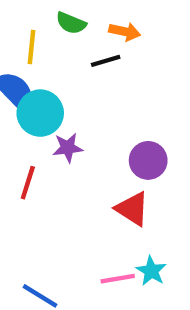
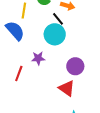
black line: (106, 61) -> (58, 19), turned 64
cyan circle: (40, 113) -> (55, 34), moved

